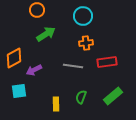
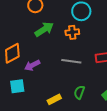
orange cross: (86, 43) -> (72, 32), moved
yellow rectangle: (56, 104) -> (54, 99), turned 64

